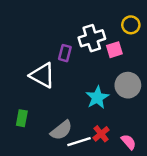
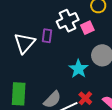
white triangle: (42, 75) -> (25, 43), moved, turned 50
green rectangle: (22, 118) -> (19, 94), size x1.6

